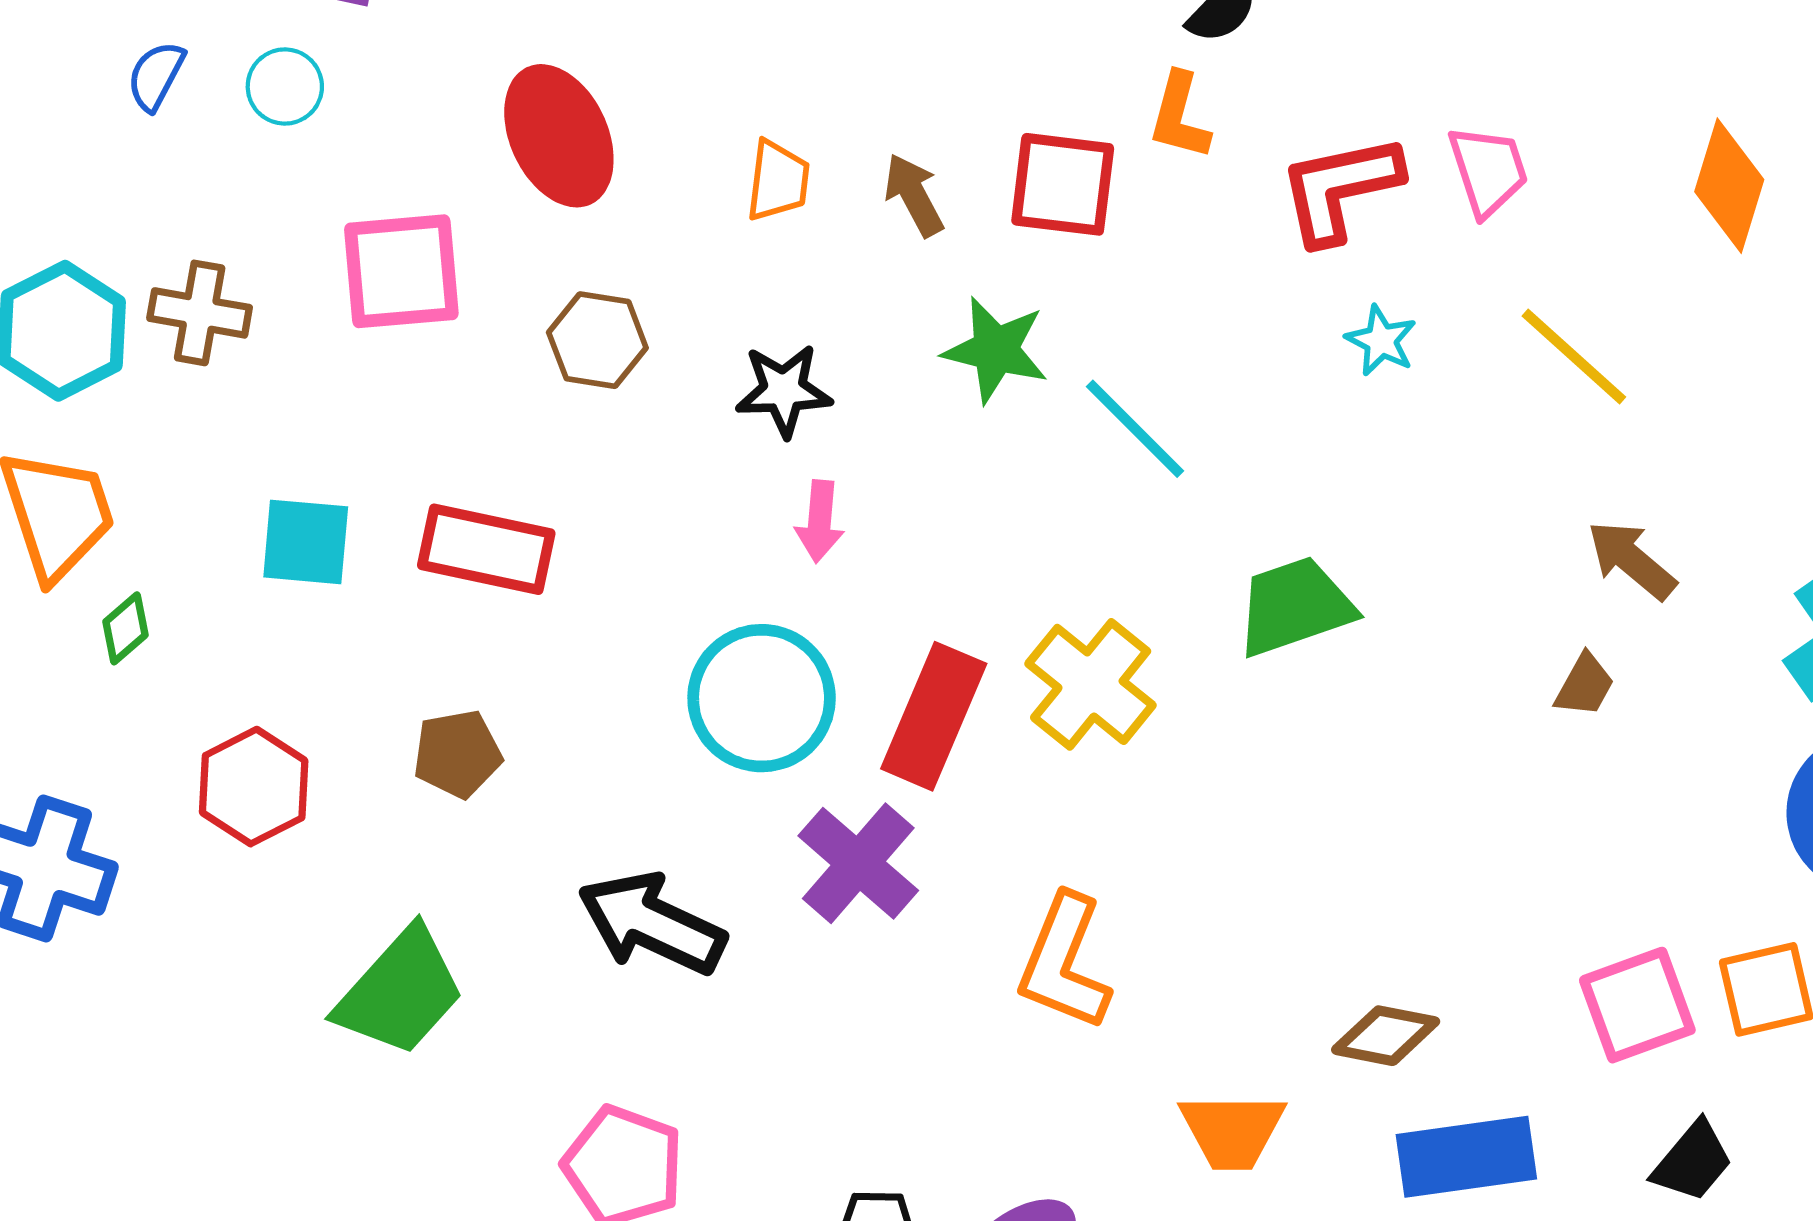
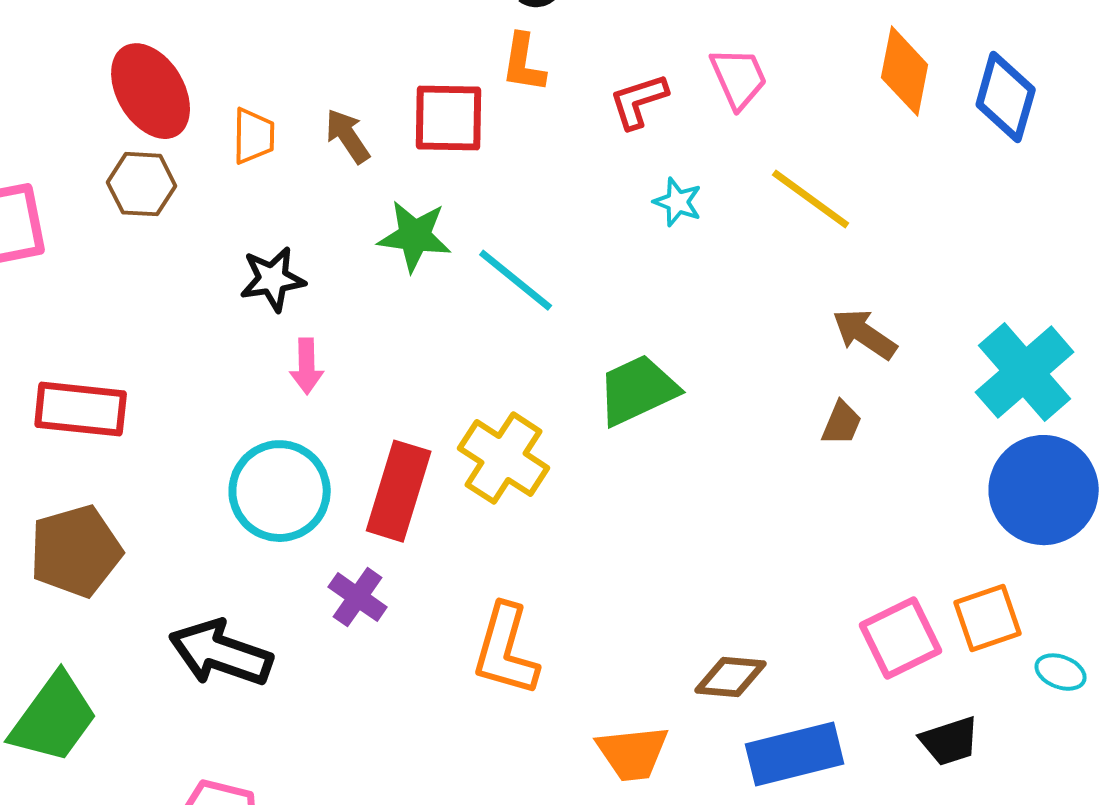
red ellipse: (559, 136) -> (151, 91), moved
red L-shape: (1340, 189) -> (639, 101), size x0.7
brown hexagon: (597, 340) -> (142, 184), moved
brown pentagon: (457, 754) -> (76, 551), size x1.5
purple cross: (858, 863) -> (358, 597), size x0.7
black trapezoid: (1693, 1161) -> (950, 741), turned 38

